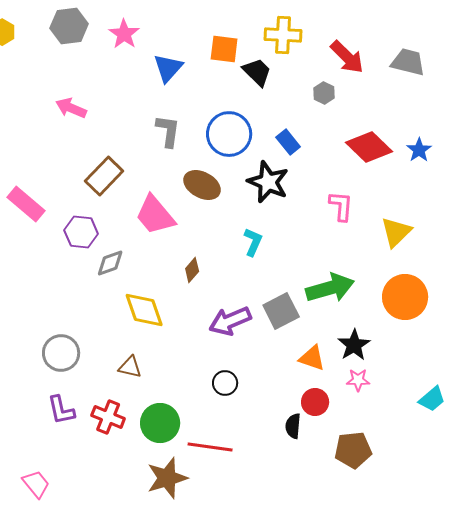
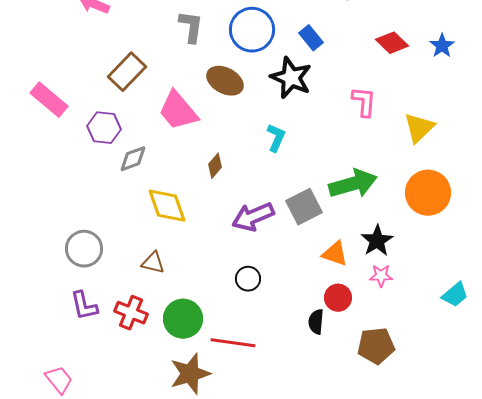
red diamond: (369, 147) -> (392, 43), size x0.7

